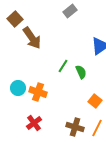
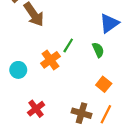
green semicircle: (81, 72) -> (98, 50), moved
orange cross: (38, 92) -> (50, 60), moved, turned 36

